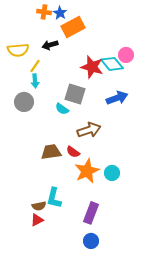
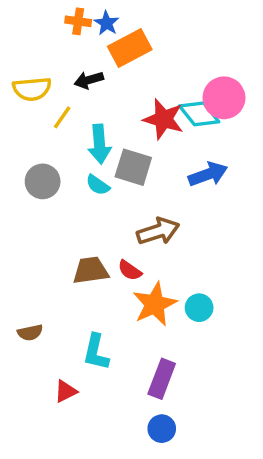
pink circle: (126, 55) -> (224, 98), size x1.5
cyan arrow: (35, 81) -> (99, 144), moved, size x1.5
cyan semicircle: (62, 109) -> (98, 185), moved
brown semicircle: (39, 206) -> (30, 333), moved

